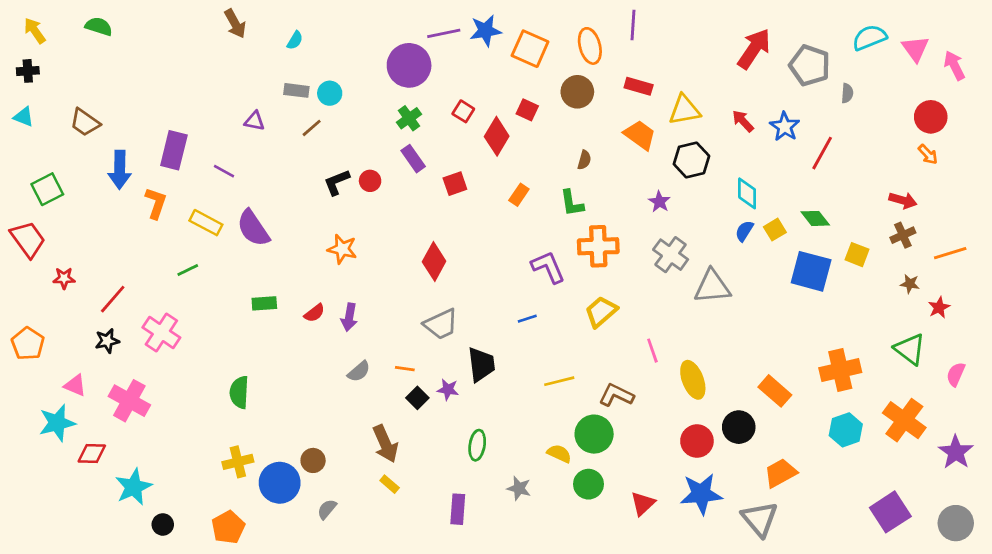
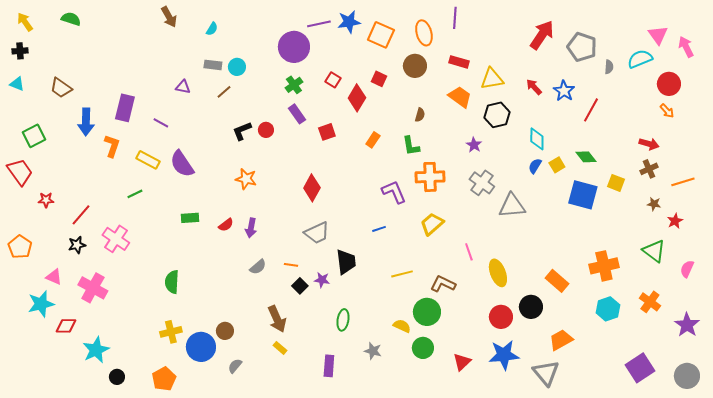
cyan semicircle: (869, 38) -> (640, 59), moved
orange cross: (904, 420) -> (650, 302), size x0.7

